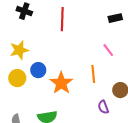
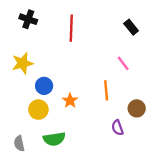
black rectangle: (115, 18) -> (131, 27), turned 64
yellow circle: (17, 78) -> (38, 110), moved
orange star: (61, 83) -> (70, 101), size x0.6

